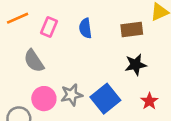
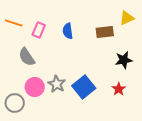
orange line: (18, 18) -> (14, 23), turned 42
black star: (136, 65) -> (124, 60), moved
gray star: (72, 95) -> (57, 84), turned -30

